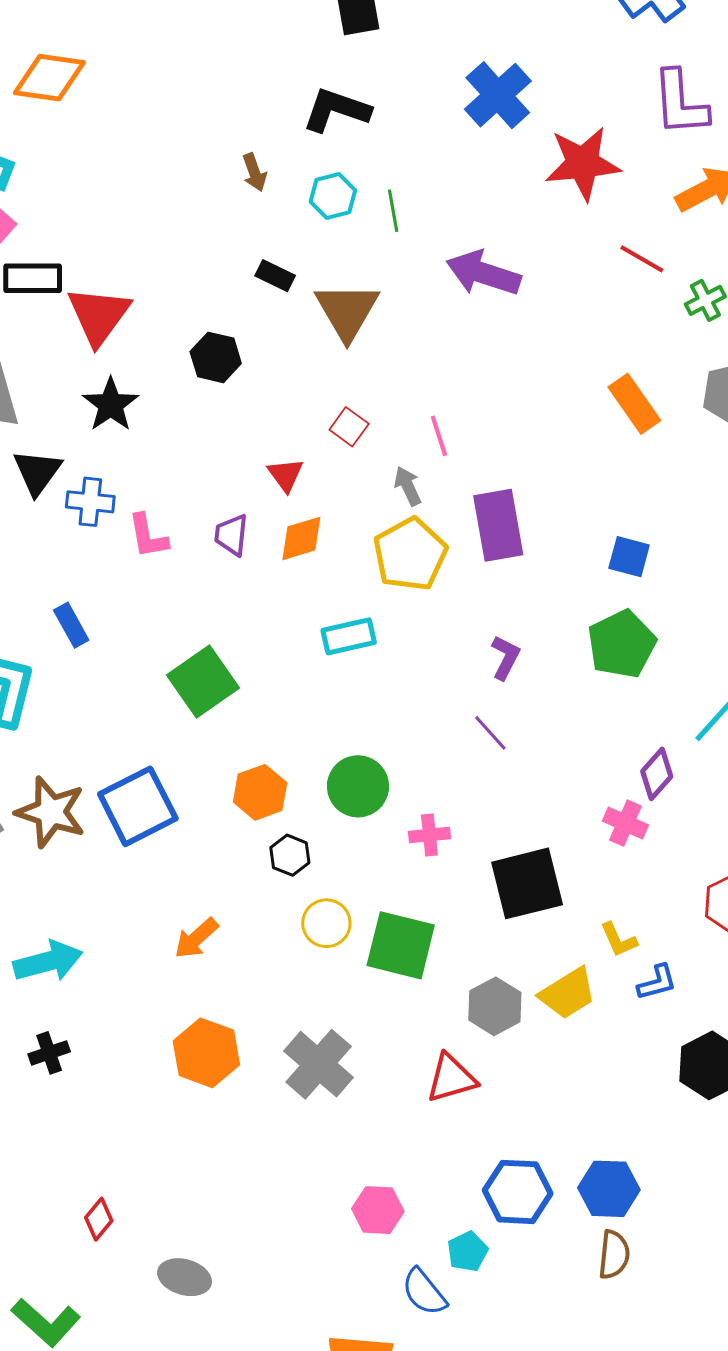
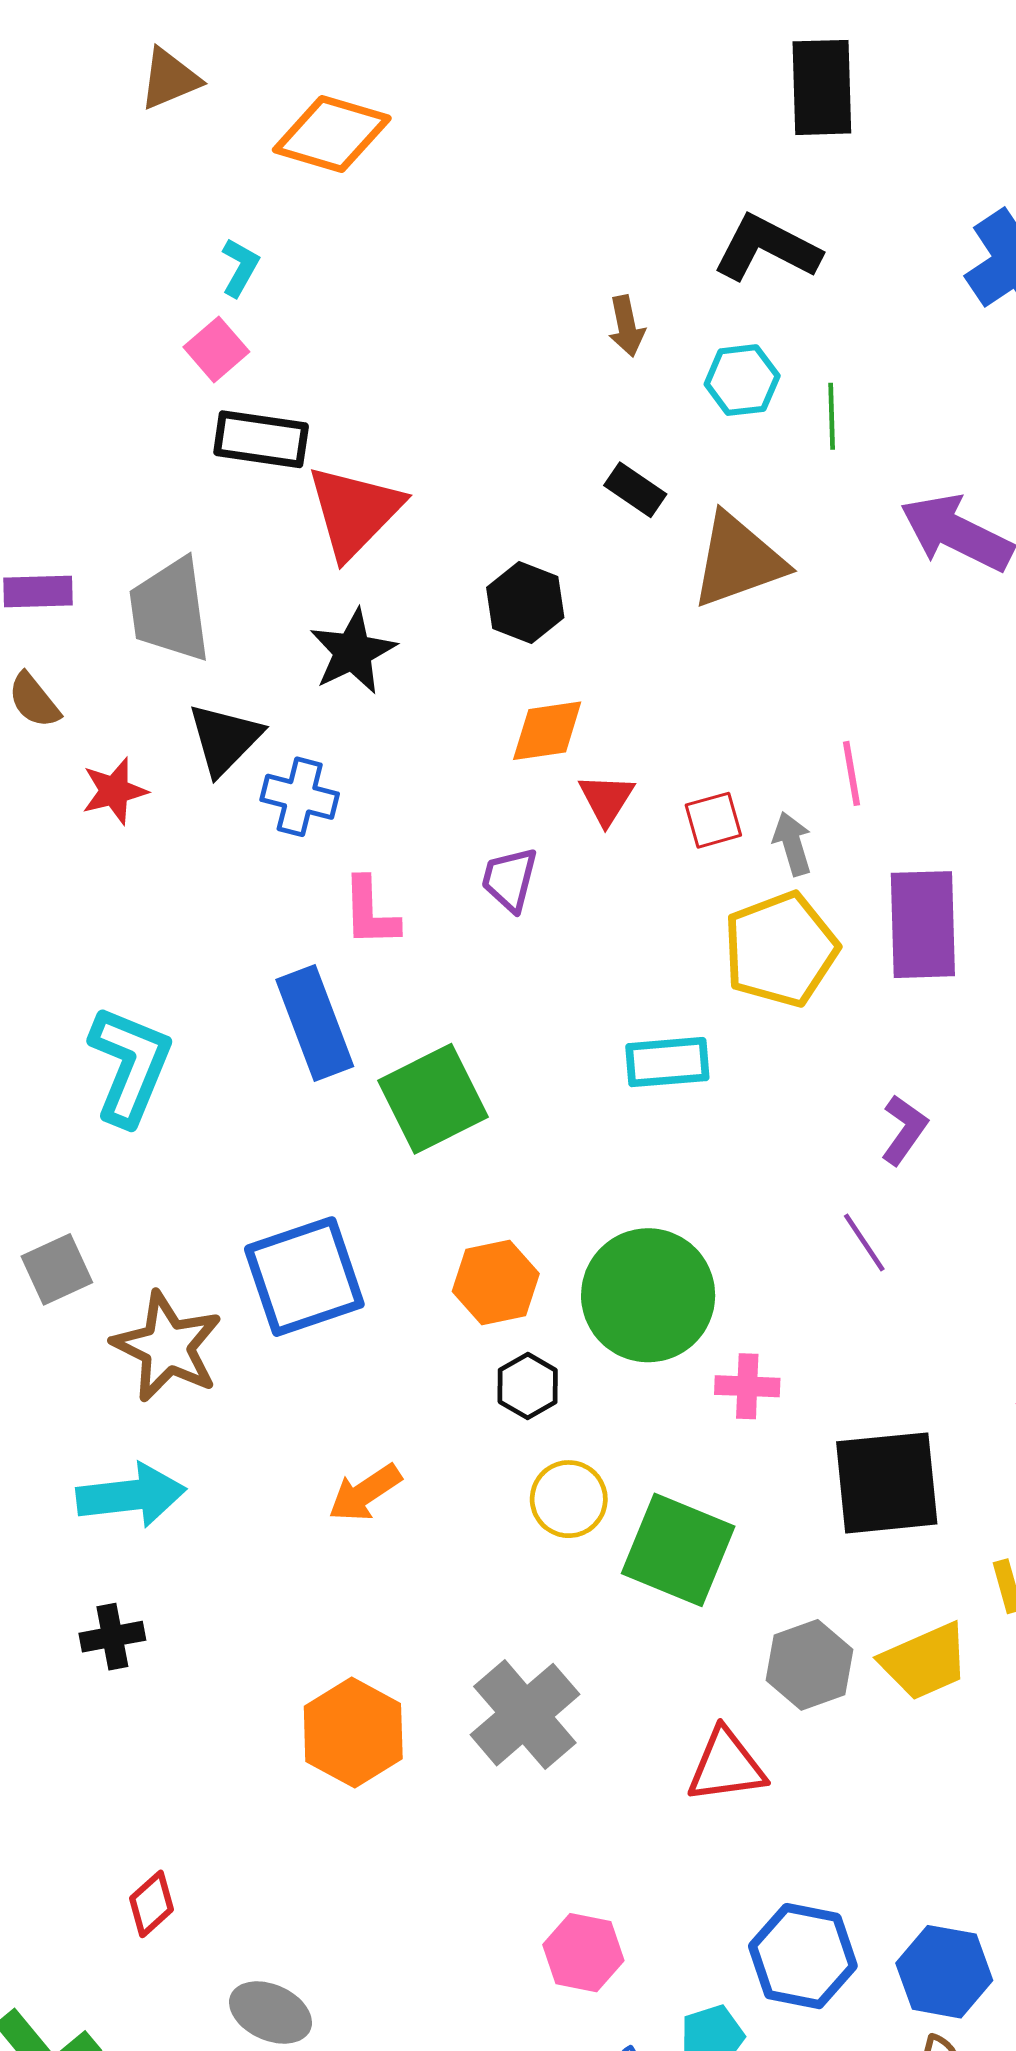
brown triangle: (347, 311) -> (738, 561), turned 32
red square: (349, 427) -> (713, 820), moved, turned 30
pink L-shape: (148, 536) -> (370, 912), moved
orange diamond: (301, 538) -> (547, 731), moved
blue rectangle: (71, 625) -> (315, 1023), moved, size x1.6
green circle: (358, 786) -> (648, 1295), size x1.4
brown star: (51, 812) -> (167, 1347), moved
orange hexagon: (206, 1053) -> (353, 1732), moved

